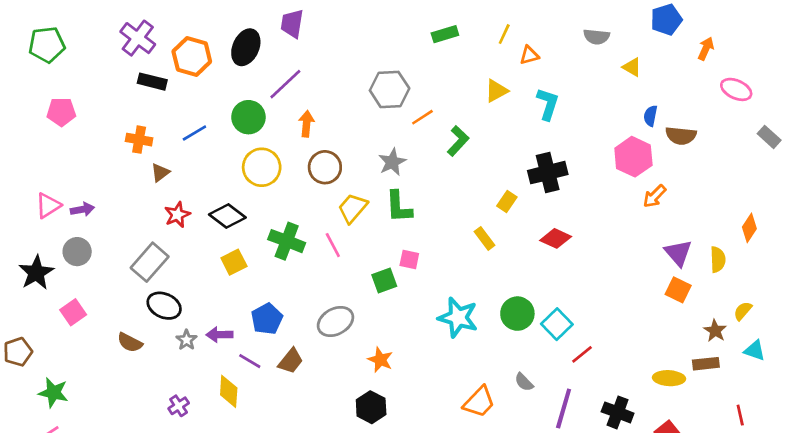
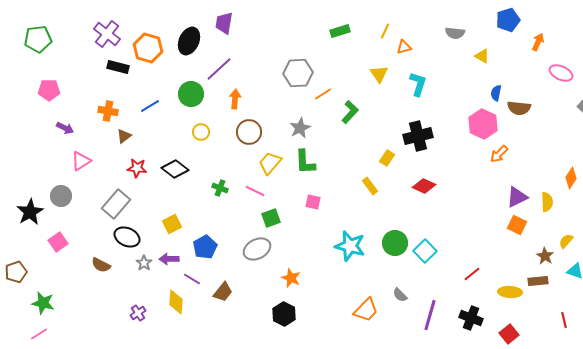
yellow triangle: (496, 91) -> (379, 74), turned -36
yellow circle: (262, 167) -> (201, 132), size x0.6
pink triangle: (48, 205) -> (81, 161), moved
purple arrow: (82, 209) -> (65, 128), moved, turned 36
red star: (177, 215) -> (137, 168), turned 30
green cross: (287, 241) -> (220, 188), size x0.6
pink line: (333, 245) -> (255, 191), turned -36
purple triangle: (678, 253) -> (517, 197), turned 45
yellow square: (234, 262) -> (172, 224), moved
green square: (384, 281) -> (271, 218), moved
red line: (582, 354) -> (472, 274), moved
brown trapezoid: (291, 361) -> (223, 292), moved

